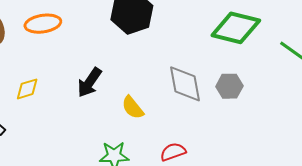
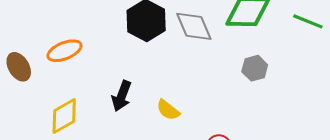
gray diamond: (185, 84) -> (194, 26), moved
yellow diamond: (27, 89) -> (64, 116), size x1.5

